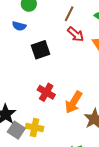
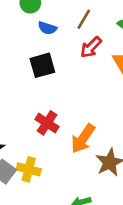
blue semicircle: (19, 26) -> (47, 28), moved
red arrow: (76, 34) -> (91, 47), turned 90

